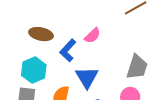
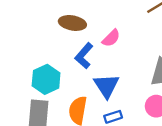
brown ellipse: (41, 34) -> (72, 23), moved

